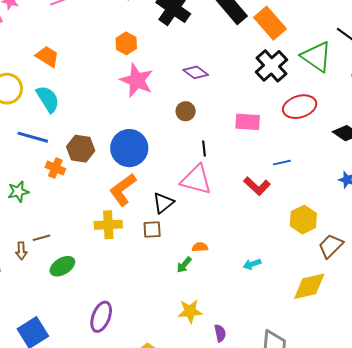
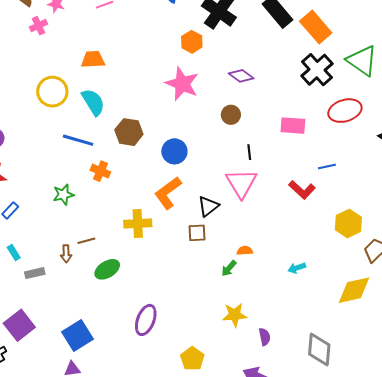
orange hexagon: (126, 43) -> (192, 42), moved
orange trapezoid: (47, 56) -> (93, 59), turned -35
blue circle: (129, 148) -> (174, 151), size x0.7
brown hexagon: (81, 149) -> (129, 132), moved
pink triangle: (196, 180) -> (241, 183), turned 44
yellow cross: (108, 225) -> (138, 224), moved

